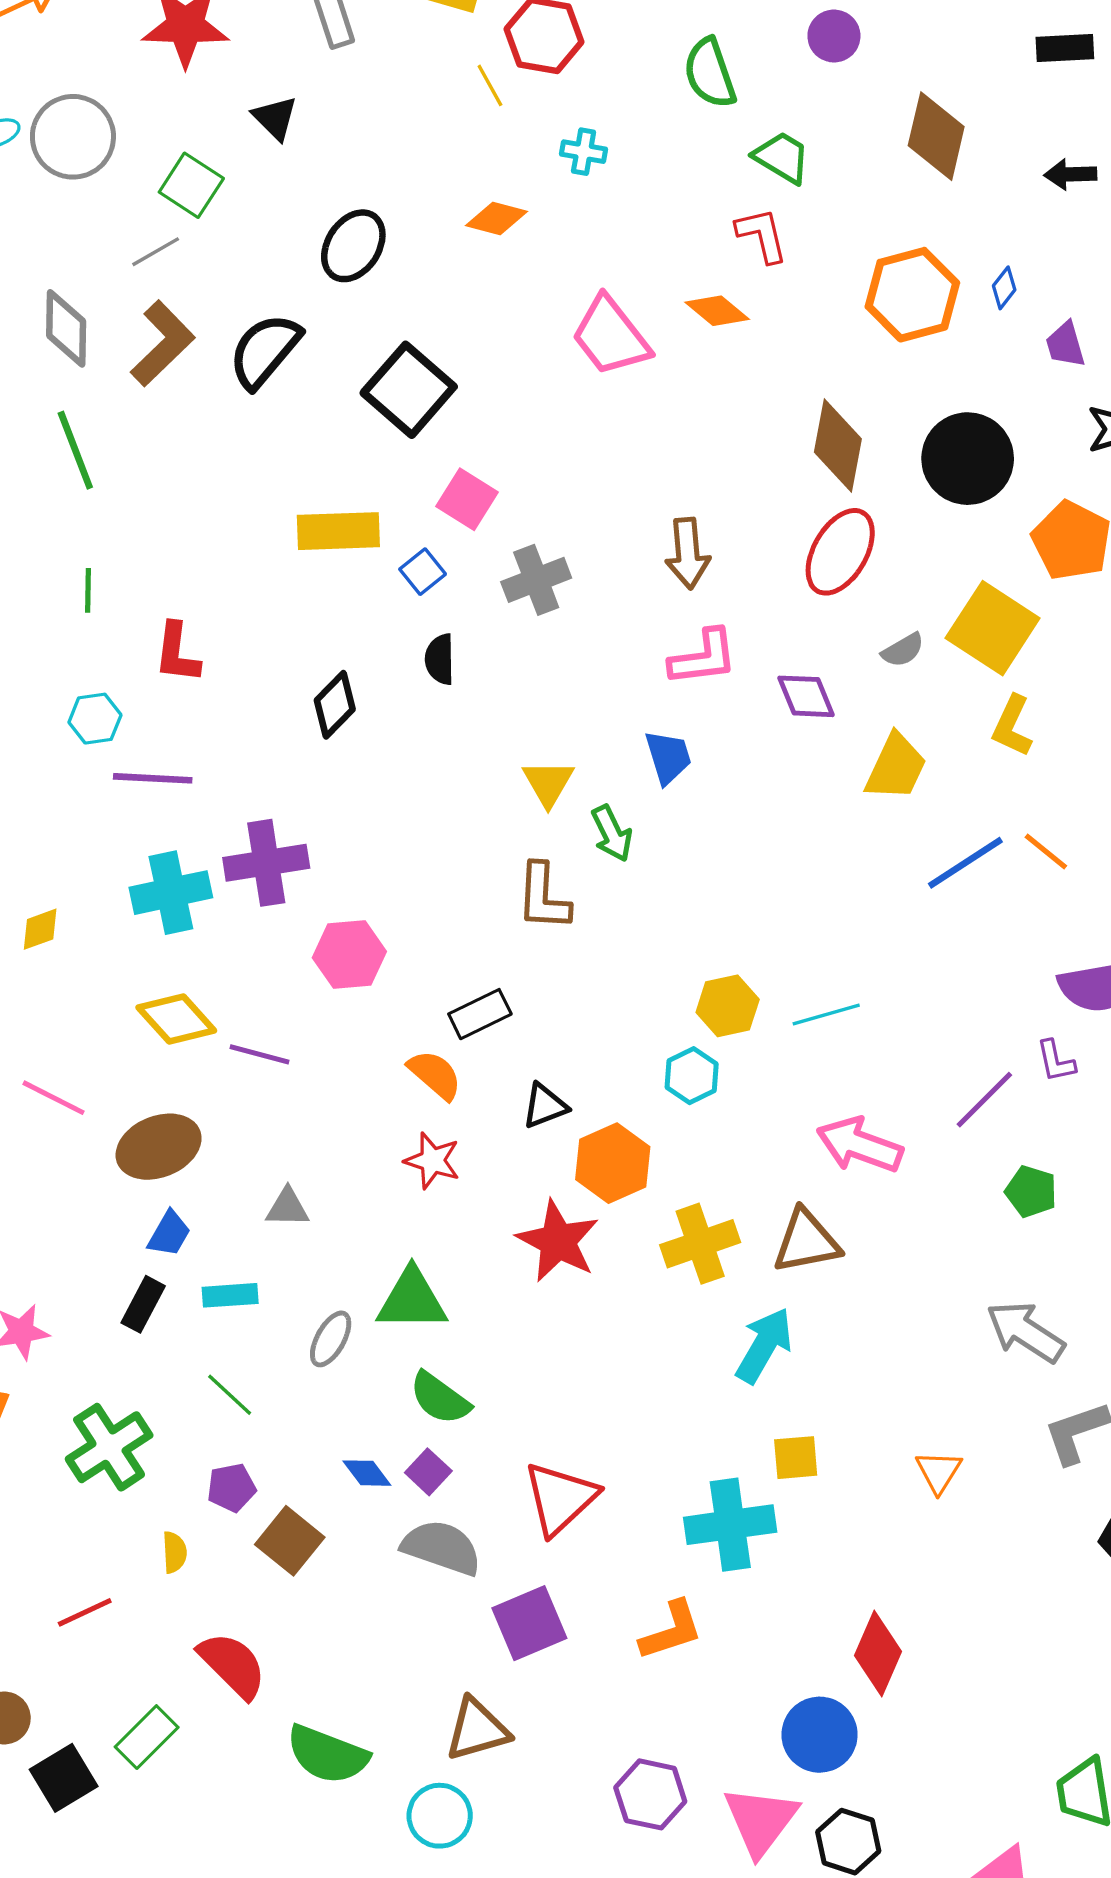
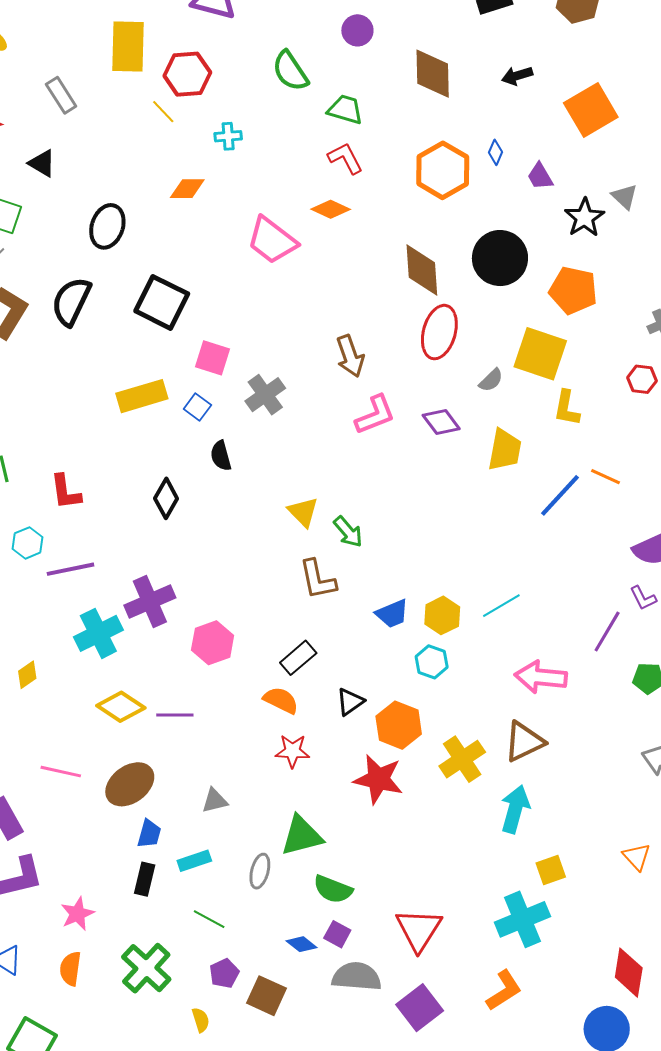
blue trapezoid: (668, 757) -> (392, 614), moved, turned 99

